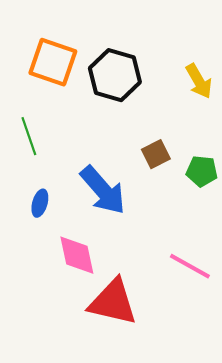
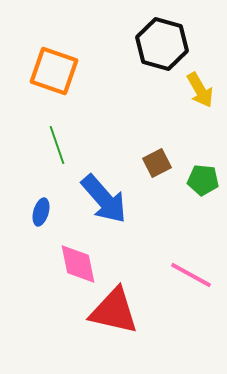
black hexagon: (115, 75) -> (162, 44), moved
green line: (29, 136) -> (57, 145), moved

